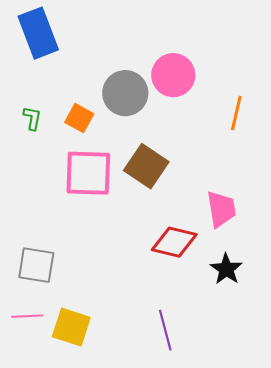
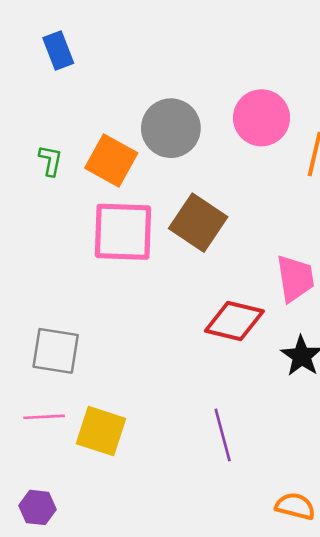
blue rectangle: (38, 33) -> (58, 50), size x0.6
pink circle: (173, 75) -> (262, 118), moved
orange square: (79, 118) -> (111, 161), size x1.4

